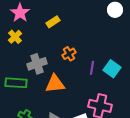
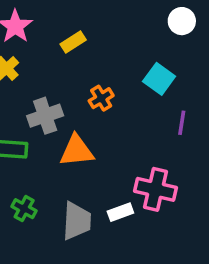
purple line: (92, 68) -> (182, 123), moved
cyan square: (112, 69) -> (159, 79), moved

